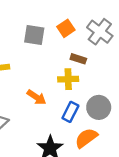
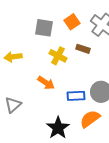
yellow cross: (68, 79) -> (58, 56), moved, turned 30
blue rectangle: (70, 112) -> (76, 96), turned 60

